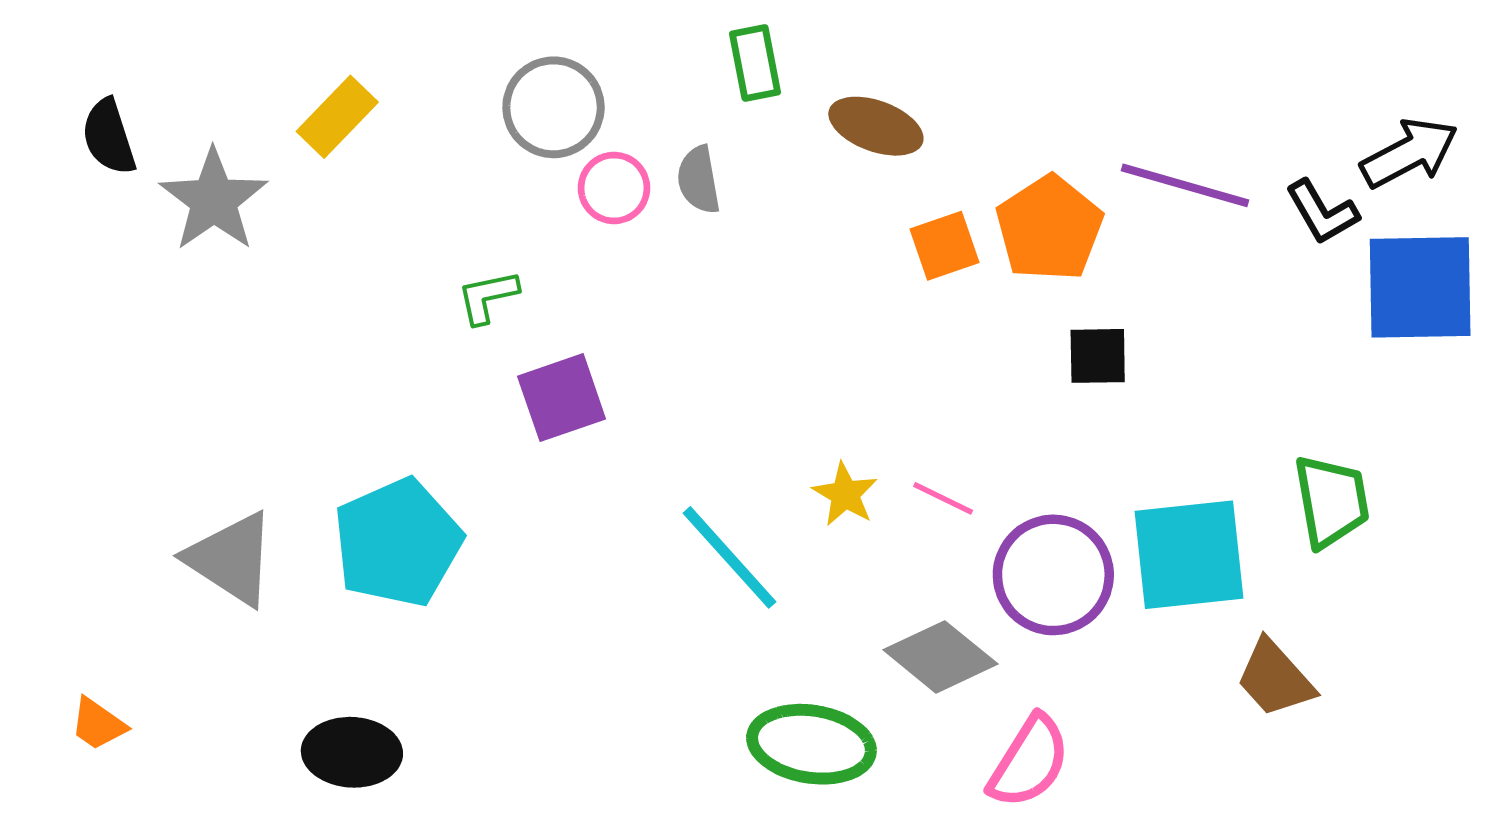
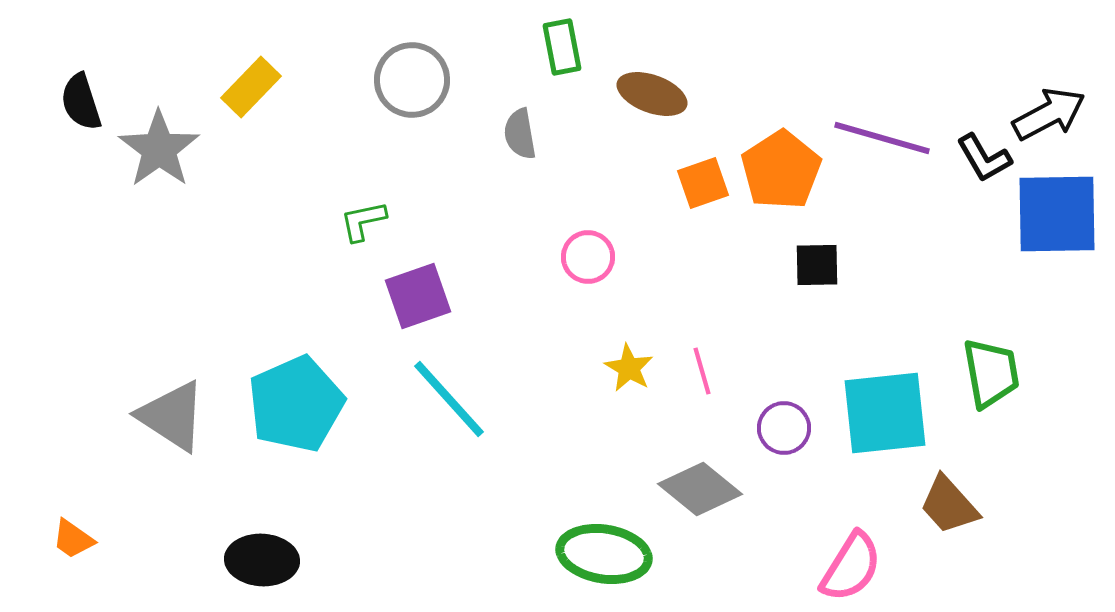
pink circle: (614, 188) -> (588, 257), moved
pink line: (943, 498) -> (702, 371), turned 48
cyan line: (730, 557) -> (449, 399), moved
purple circle: (1053, 575) -> (784, 428), size x0.6
pink semicircle: (1029, 762) -> (851, 567), moved

